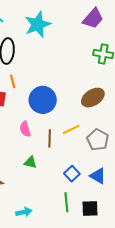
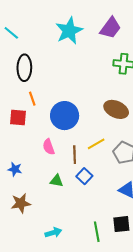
cyan star: (38, 25) -> (69, 31), moved
brown ellipse: (93, 98) -> (116, 109), turned 60
blue square: (72, 174) -> (84, 176), moved
green line: (66, 202) -> (97, 232), moved

